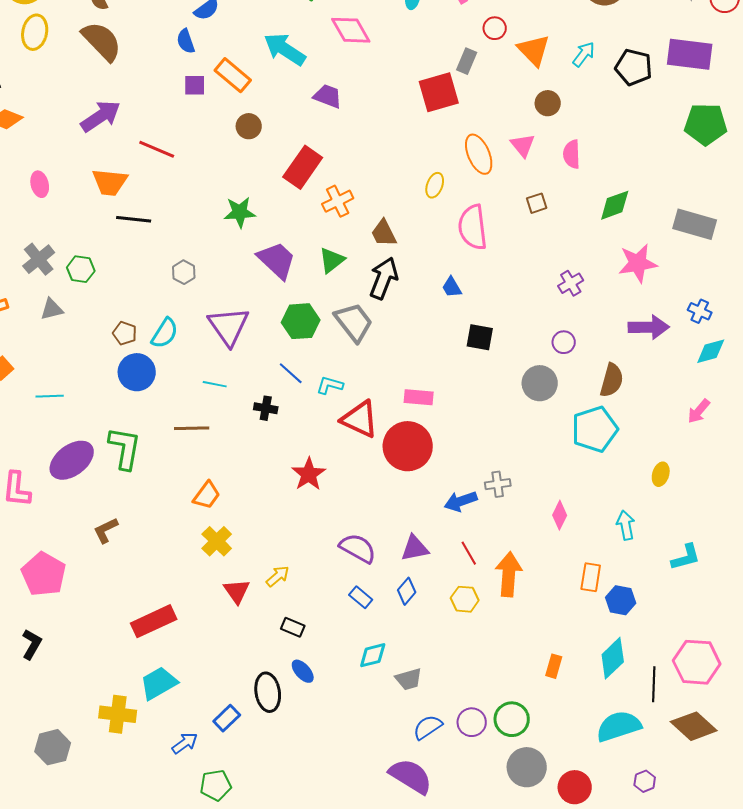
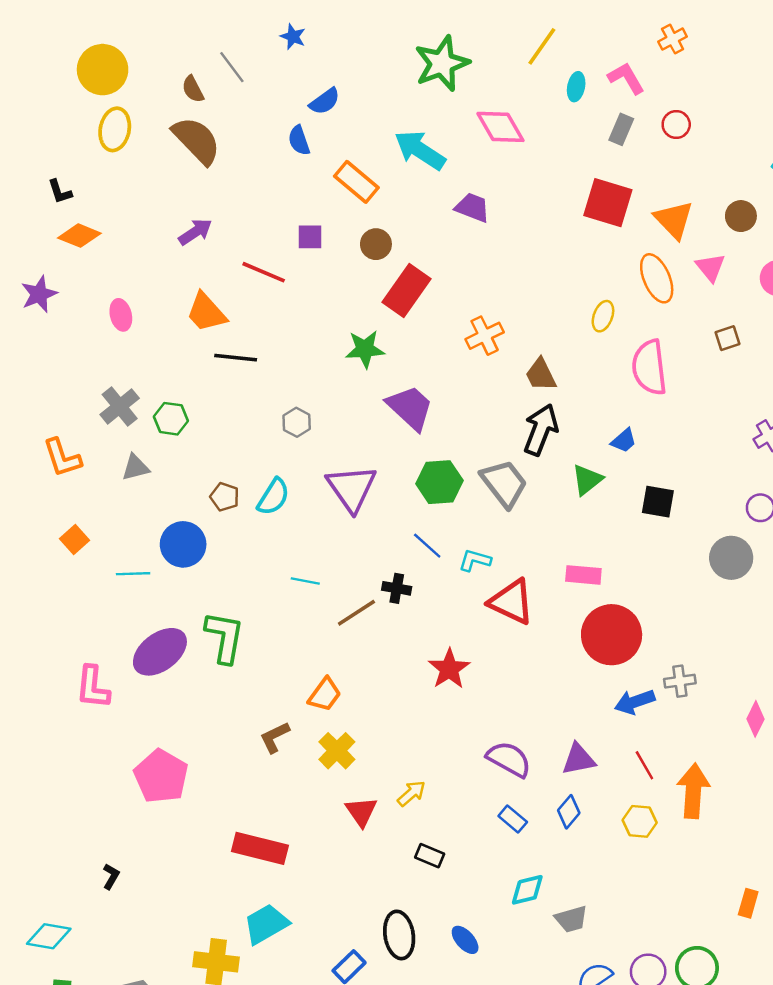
orange triangle: (534, 50) -> (674, 220), moved
gray rectangle: (467, 61) -> (621, 129), moved
purple square: (195, 85) -> (310, 237), moved
red square: (439, 92) -> (608, 203), turned 33
purple arrow: (101, 116) -> (195, 232), size x0.7
red rectangle: (303, 167) -> (406, 291), moved
orange trapezoid: (110, 182) -> (206, 312), turned 42
green triangle: (332, 260) -> (587, 480), moved
blue trapezoid: (452, 287) -> (624, 441), turned -100
blue circle: (137, 372) -> (183, 544), moved
cyan line: (215, 384) -> (305, 581), moved
brown line: (192, 428) -> (356, 613), moved, turned -32
red circle: (408, 446) -> (612, 635), moved
brown L-shape: (106, 530) -> (275, 737), moved
pink pentagon: (44, 574) -> (161, 776), moved
red rectangle: (154, 621) -> (260, 848), turned 39
black L-shape: (32, 644) -> (111, 876), size x0.7
blue ellipse: (303, 671) -> (465, 940), moved

